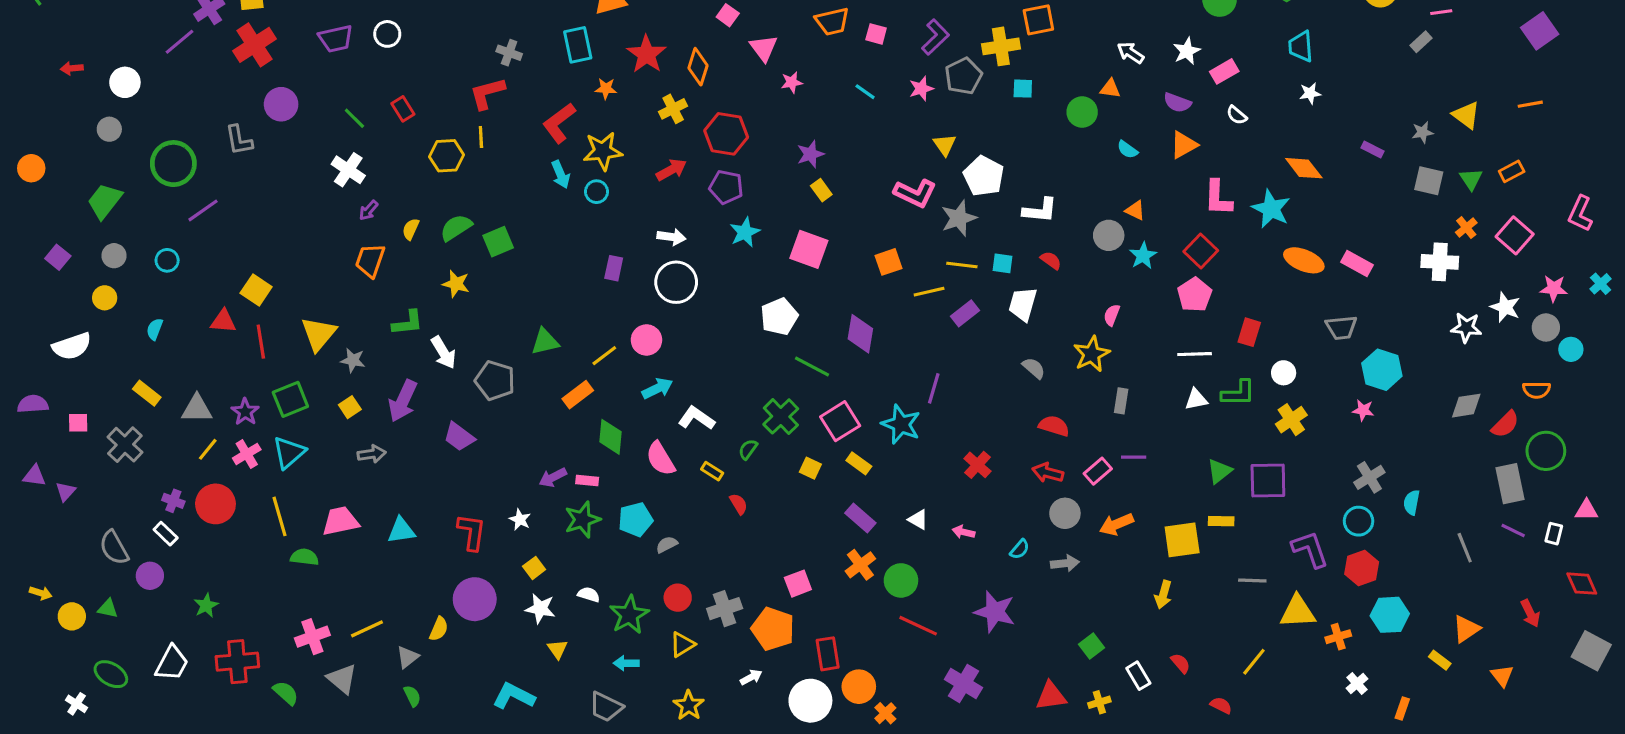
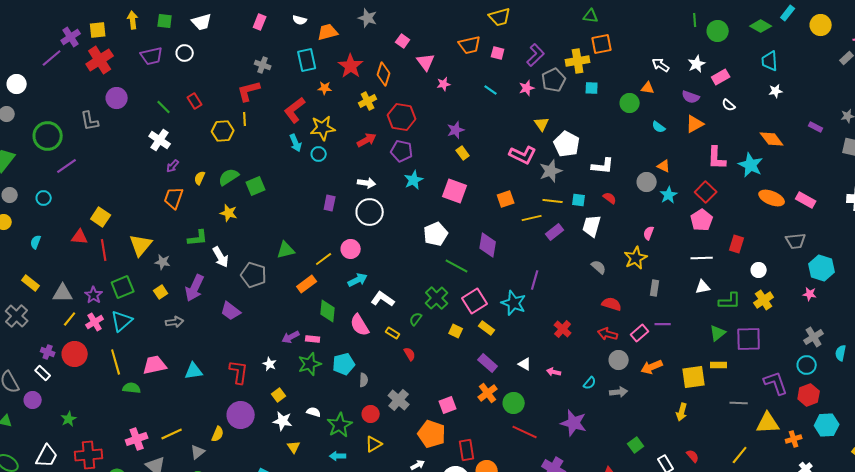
green L-shape: (1238, 393) -> (730, 301), moved
gray semicircle: (667, 545) -> (364, 380), turned 120
gray cross: (725, 609) -> (399, 400), moved, turned -30

